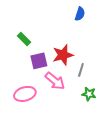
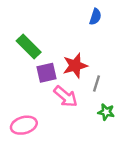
green rectangle: (24, 39) -> (29, 46), size x1.5
pink ellipse: (25, 94) -> (24, 125), moved

